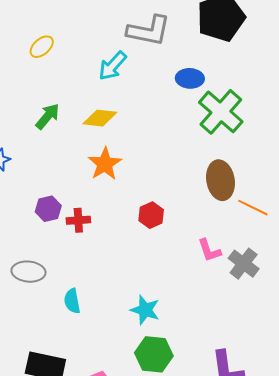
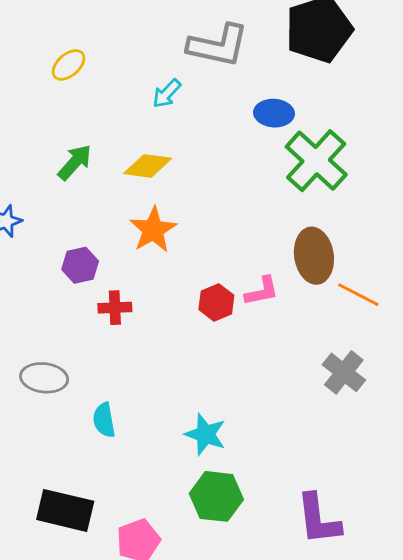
cyan arrow: (113, 66) -> (167, 94), size x0.7
purple hexagon: (48, 209) -> (80, 265), moved
pink L-shape: (209, 250) -> (262, 291), moved, turned -84

